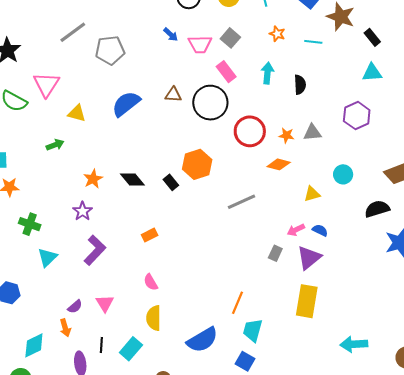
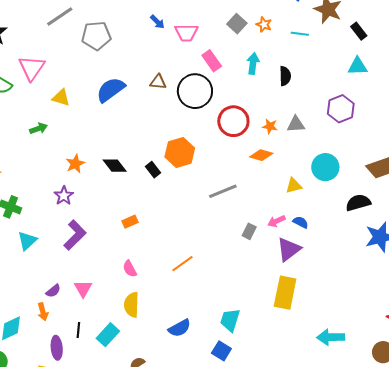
gray square: (230, 38) -> (237, 24), moved
cyan circle: (343, 174) -> (325, 167), size x1.4
gray rectangle: (275, 253) -> (249, 231), moved
orange line: (238, 303) -> (182, 264), moved, turned 30
blue semicircle: (202, 340) -> (180, 328), size x0.7

